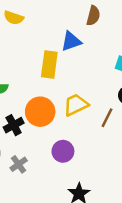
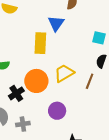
blue triangle: (71, 41) -> (56, 23), turned -30
gray cross: (19, 164) -> (23, 124), turned 32

